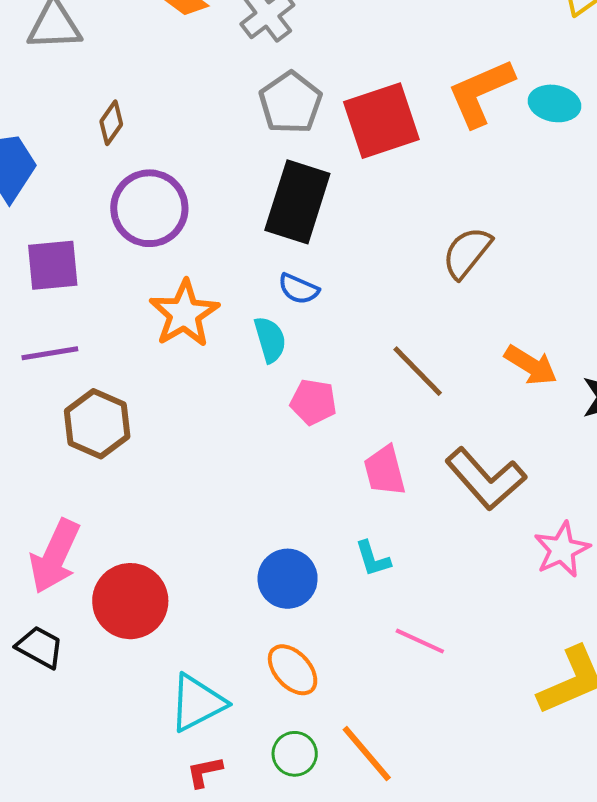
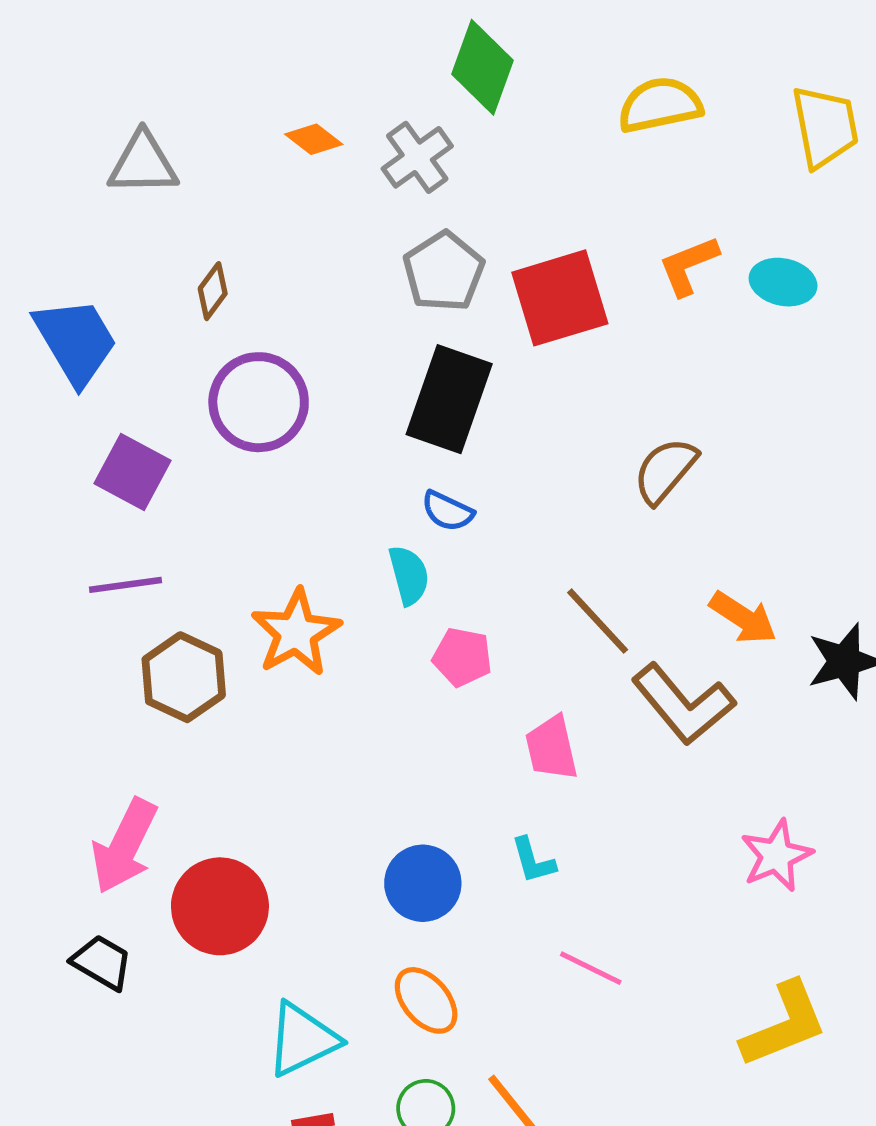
orange L-shape: (481, 93) -> (688, 266), size x0.7
purple square: (53, 265) -> (132, 472), turned 32
orange star: (184, 314) -> (296, 633), moved
brown L-shape: (486, 479) -> (683, 704), moved

